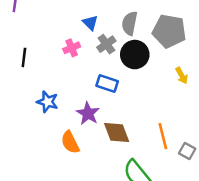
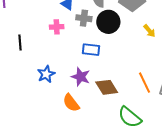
gray cross: (106, 44) -> (84, 18), turned -35
pink cross: (72, 48) -> (57, 27), turned 32
blue star: (47, 102) -> (46, 74), turned -30

